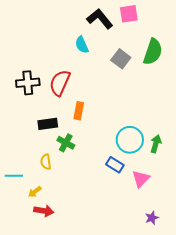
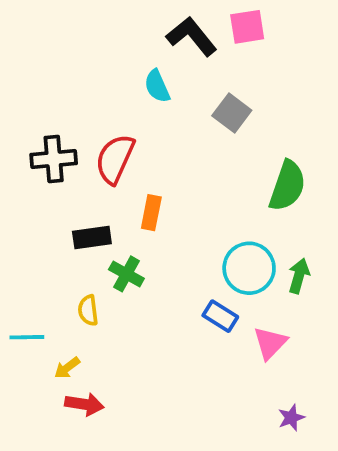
green semicircle: (153, 52) -> (287, 186), moved

